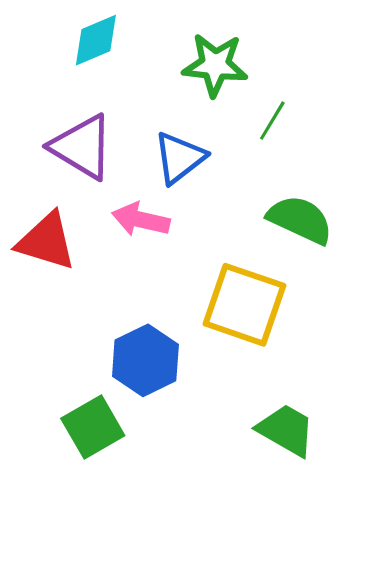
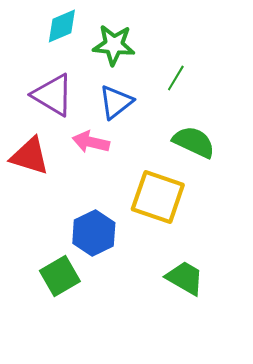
green star: (215, 65) -> (114, 45), moved

